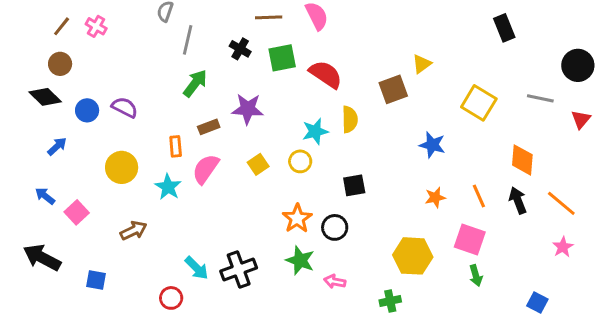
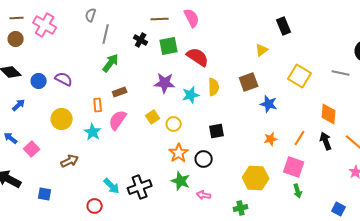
brown line: (62, 26) -> (17, 18), moved, turned 48
pink cross: (96, 26) -> (45, 25), size x1.6
black rectangle: (504, 28) -> (284, 26), moved
brown circle: (60, 64) -> (16, 39), moved
brown square: (393, 89) -> (249, 82), moved
purple star: (248, 109) -> (165, 83), moved
yellow circle: (300, 161) -> (174, 124), moved
orange line: (479, 196) -> (300, 138), turned 56

